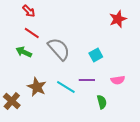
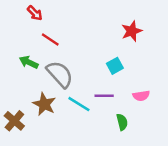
red star: (118, 19) -> (132, 31), moved
red line: (32, 33) -> (50, 39), moved
gray semicircle: (59, 49) -> (60, 74), moved

